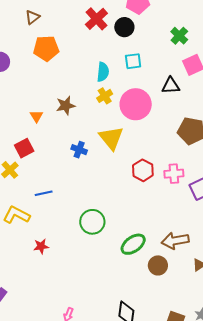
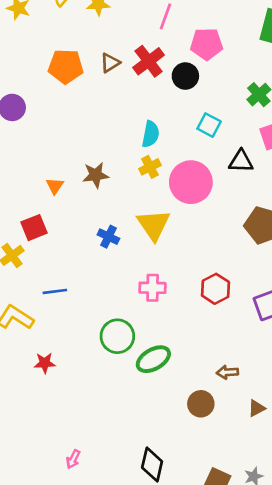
brown triangle: (32, 17) -> (110, 63), moved
orange pentagon: (46, 48) -> (66, 66), moved
cyan square: (133, 61) -> (209, 125), moved, turned 30
red hexagon: (143, 170) -> (215, 289), moved
pink cross: (174, 174) -> (153, 288), moved
brown arrow: (175, 241) -> (227, 372), size x0.6
green ellipse: (133, 244) -> (153, 359), moved

